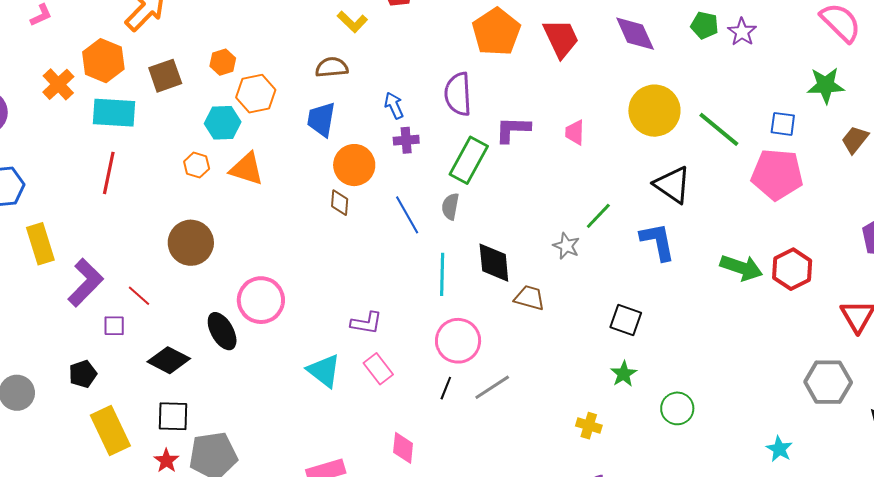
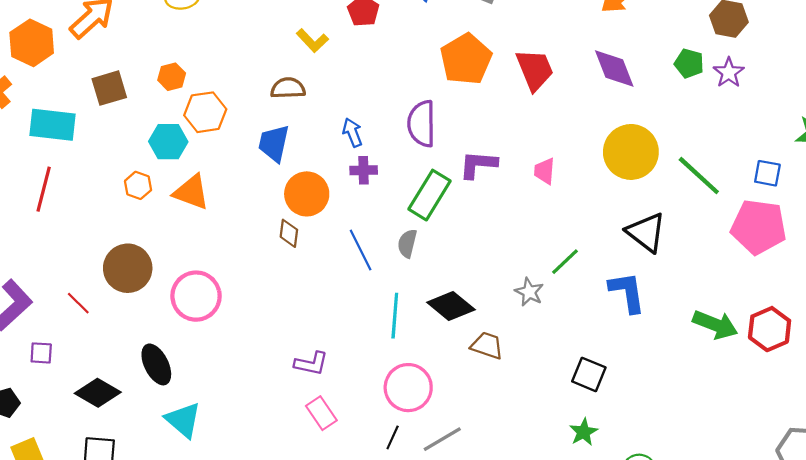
orange hexagon: (103, 61) -> (32, 43), moved
black diamond: (494, 263) -> (451, 306), turned -48
red line: (139, 296) -> (78, 303), moved
pink circle: (261, 300) -> (196, 296), moved
cyan triangle: (324, 371) -> (183, 420), moved

